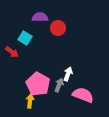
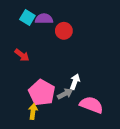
cyan square: (25, 38) -> (27, 18), moved
red arrow: (12, 52) -> (22, 55), moved
gray arrow: (59, 85) -> (65, 94), turned 40

